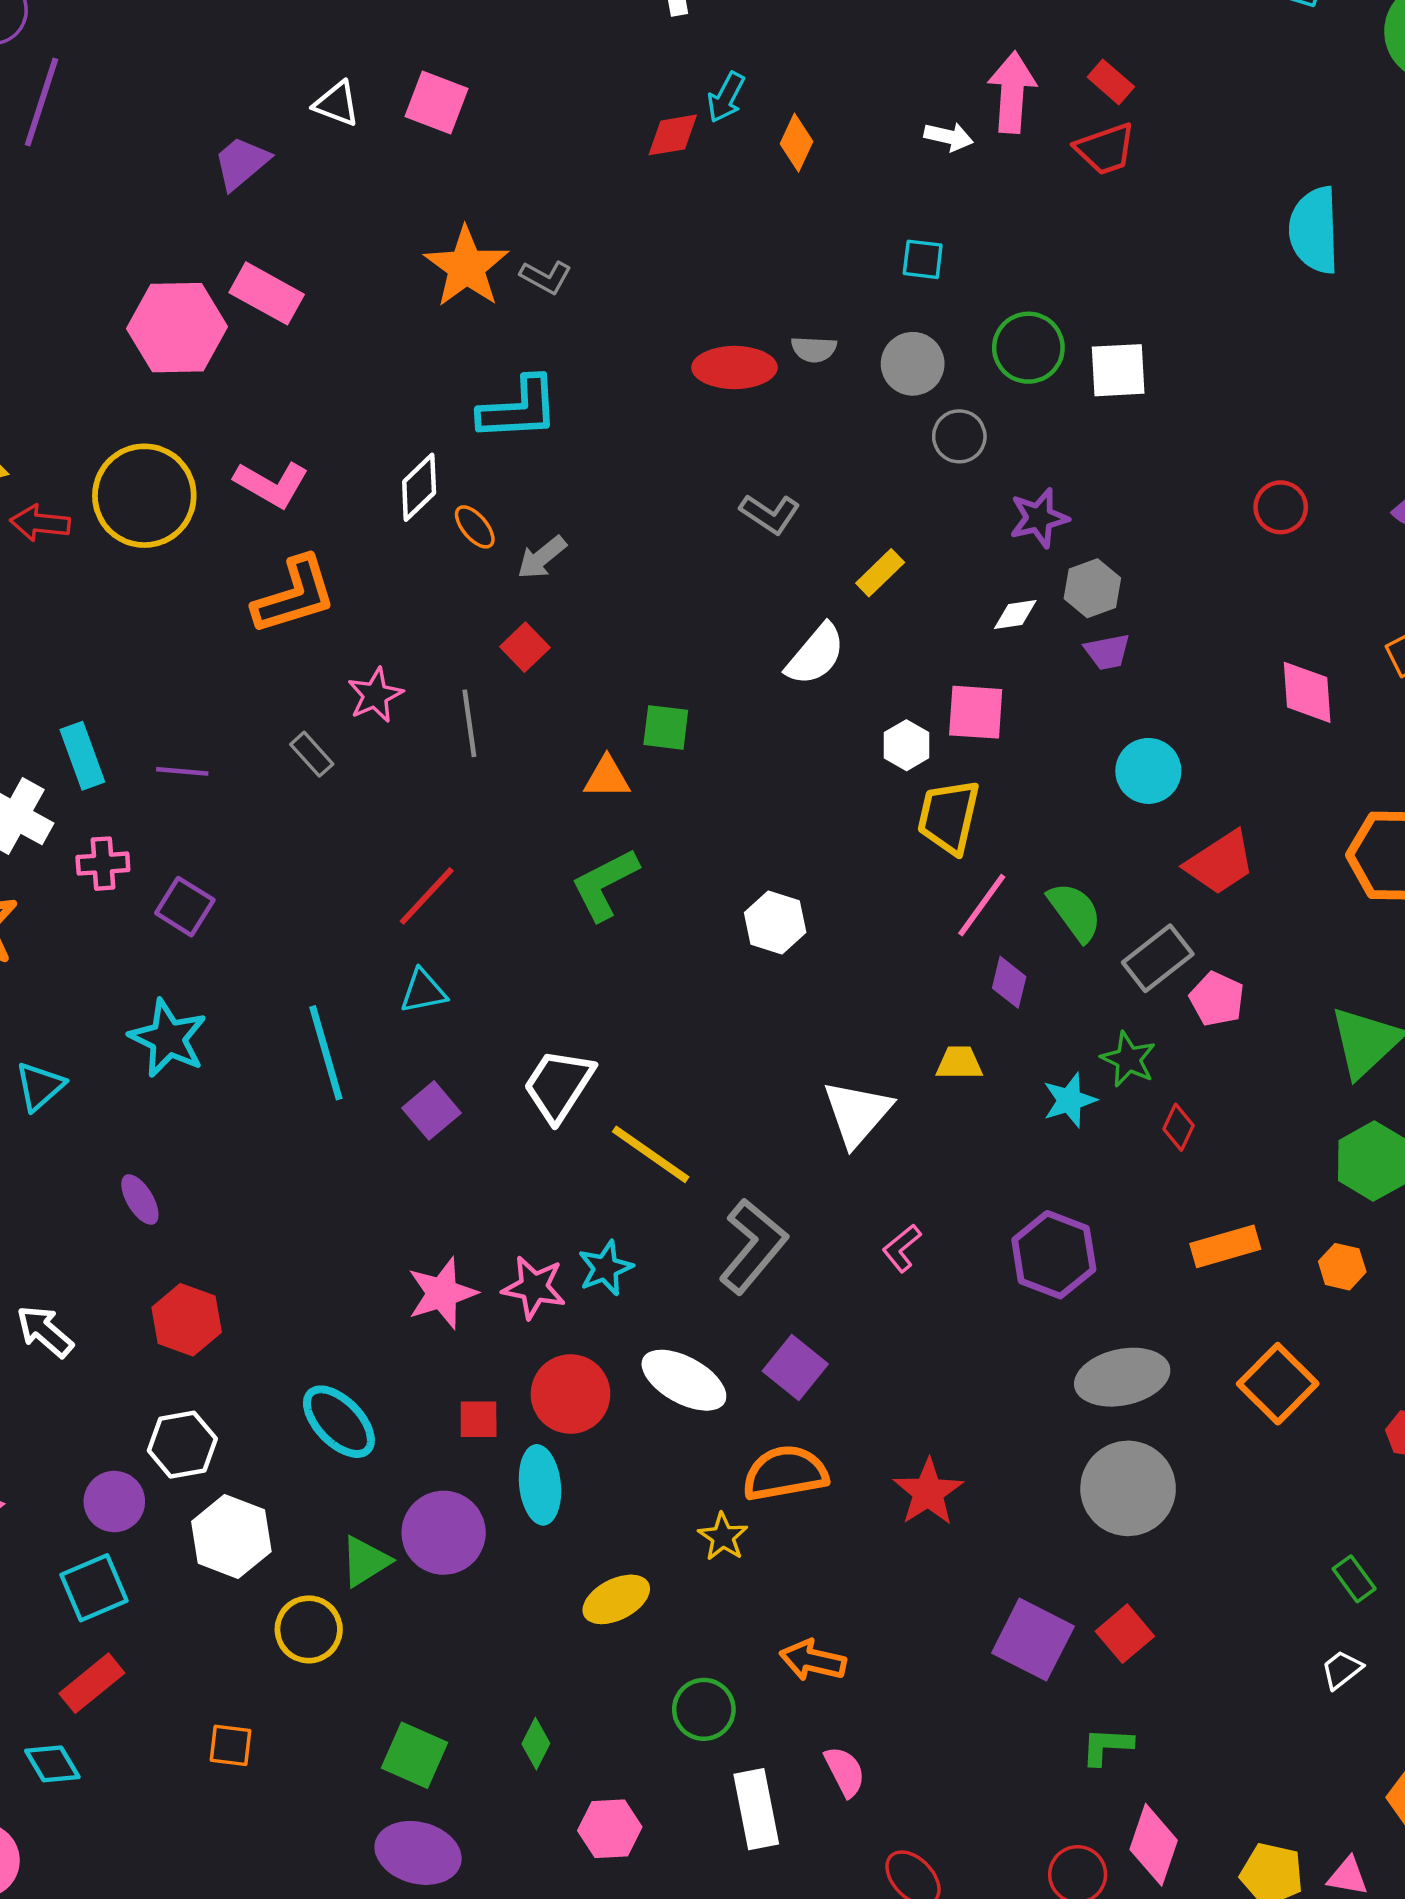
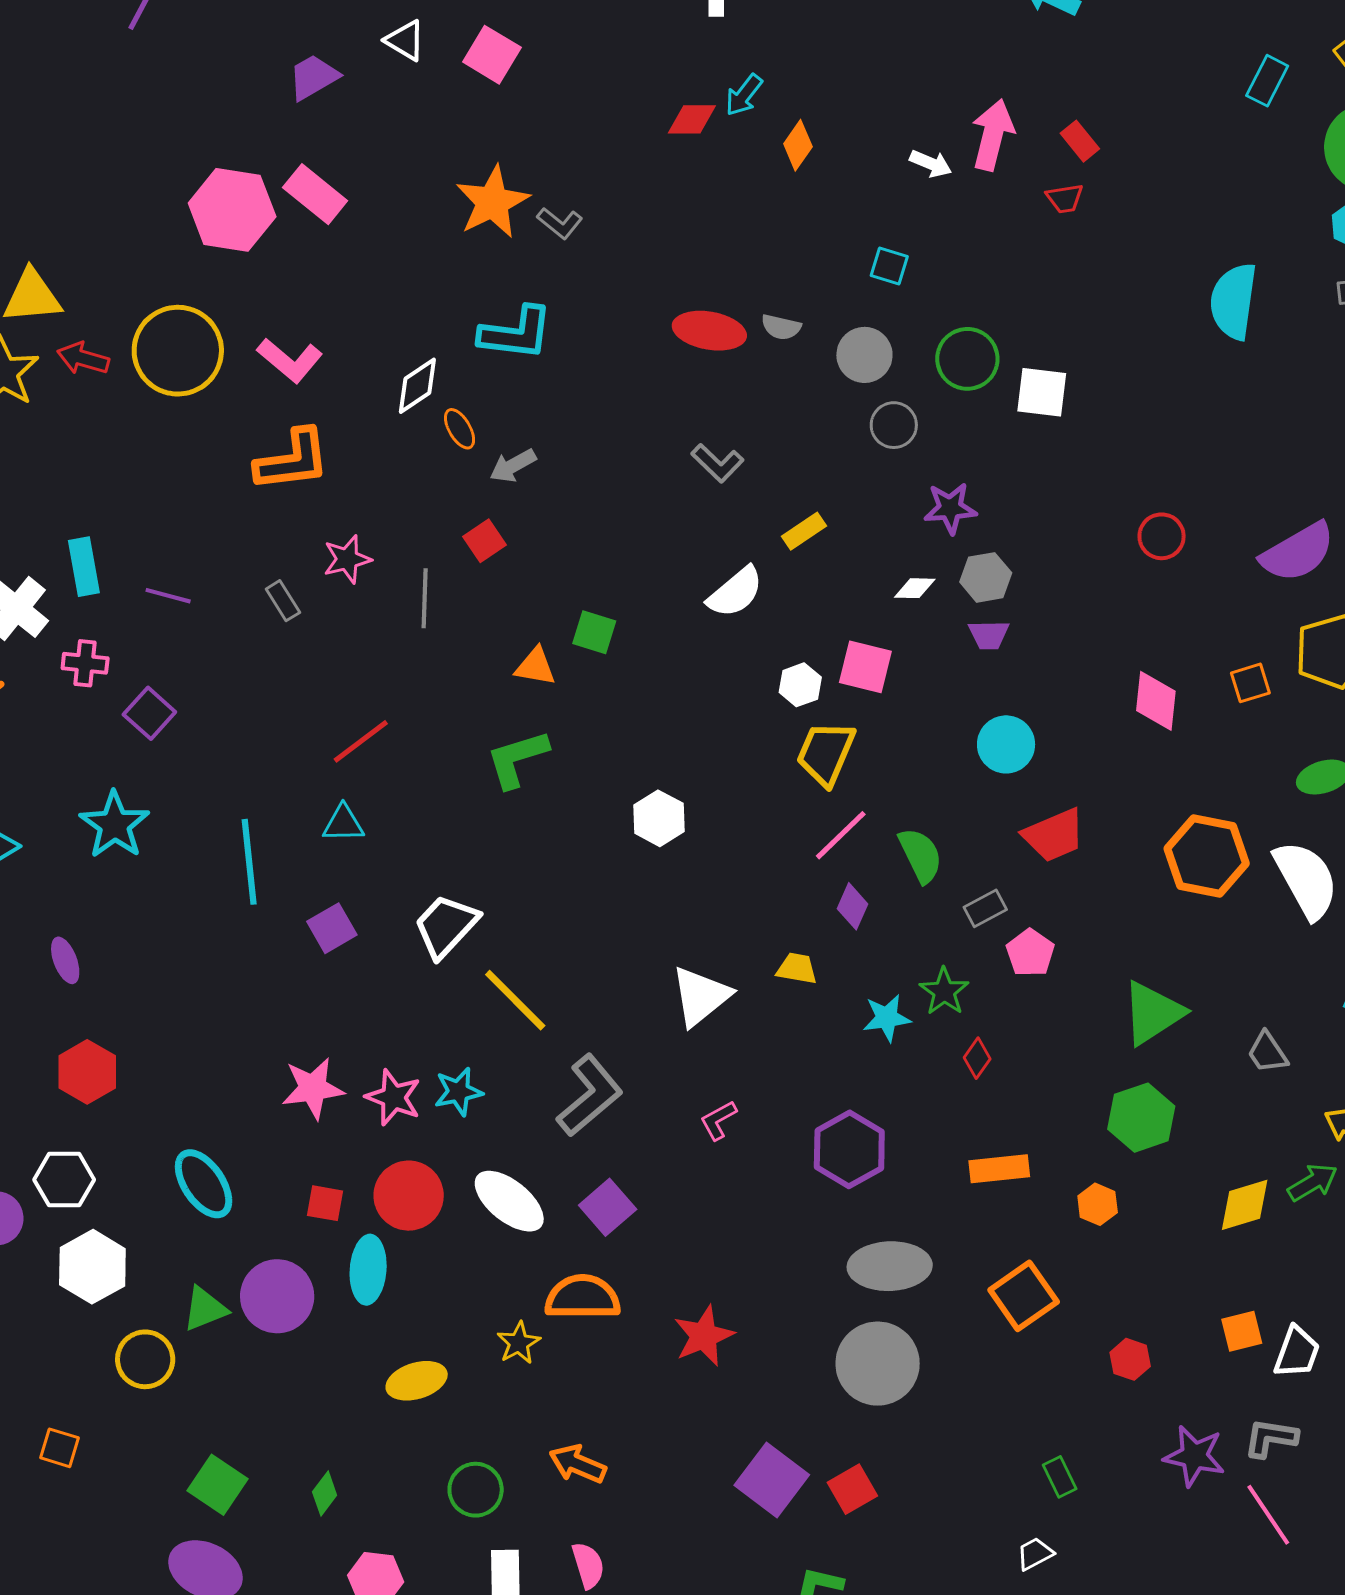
red trapezoid: (1105, 149) -> (1065, 198), size x0.7
gray rectangle: (1158, 958) -> (985, 908), size x0.7

